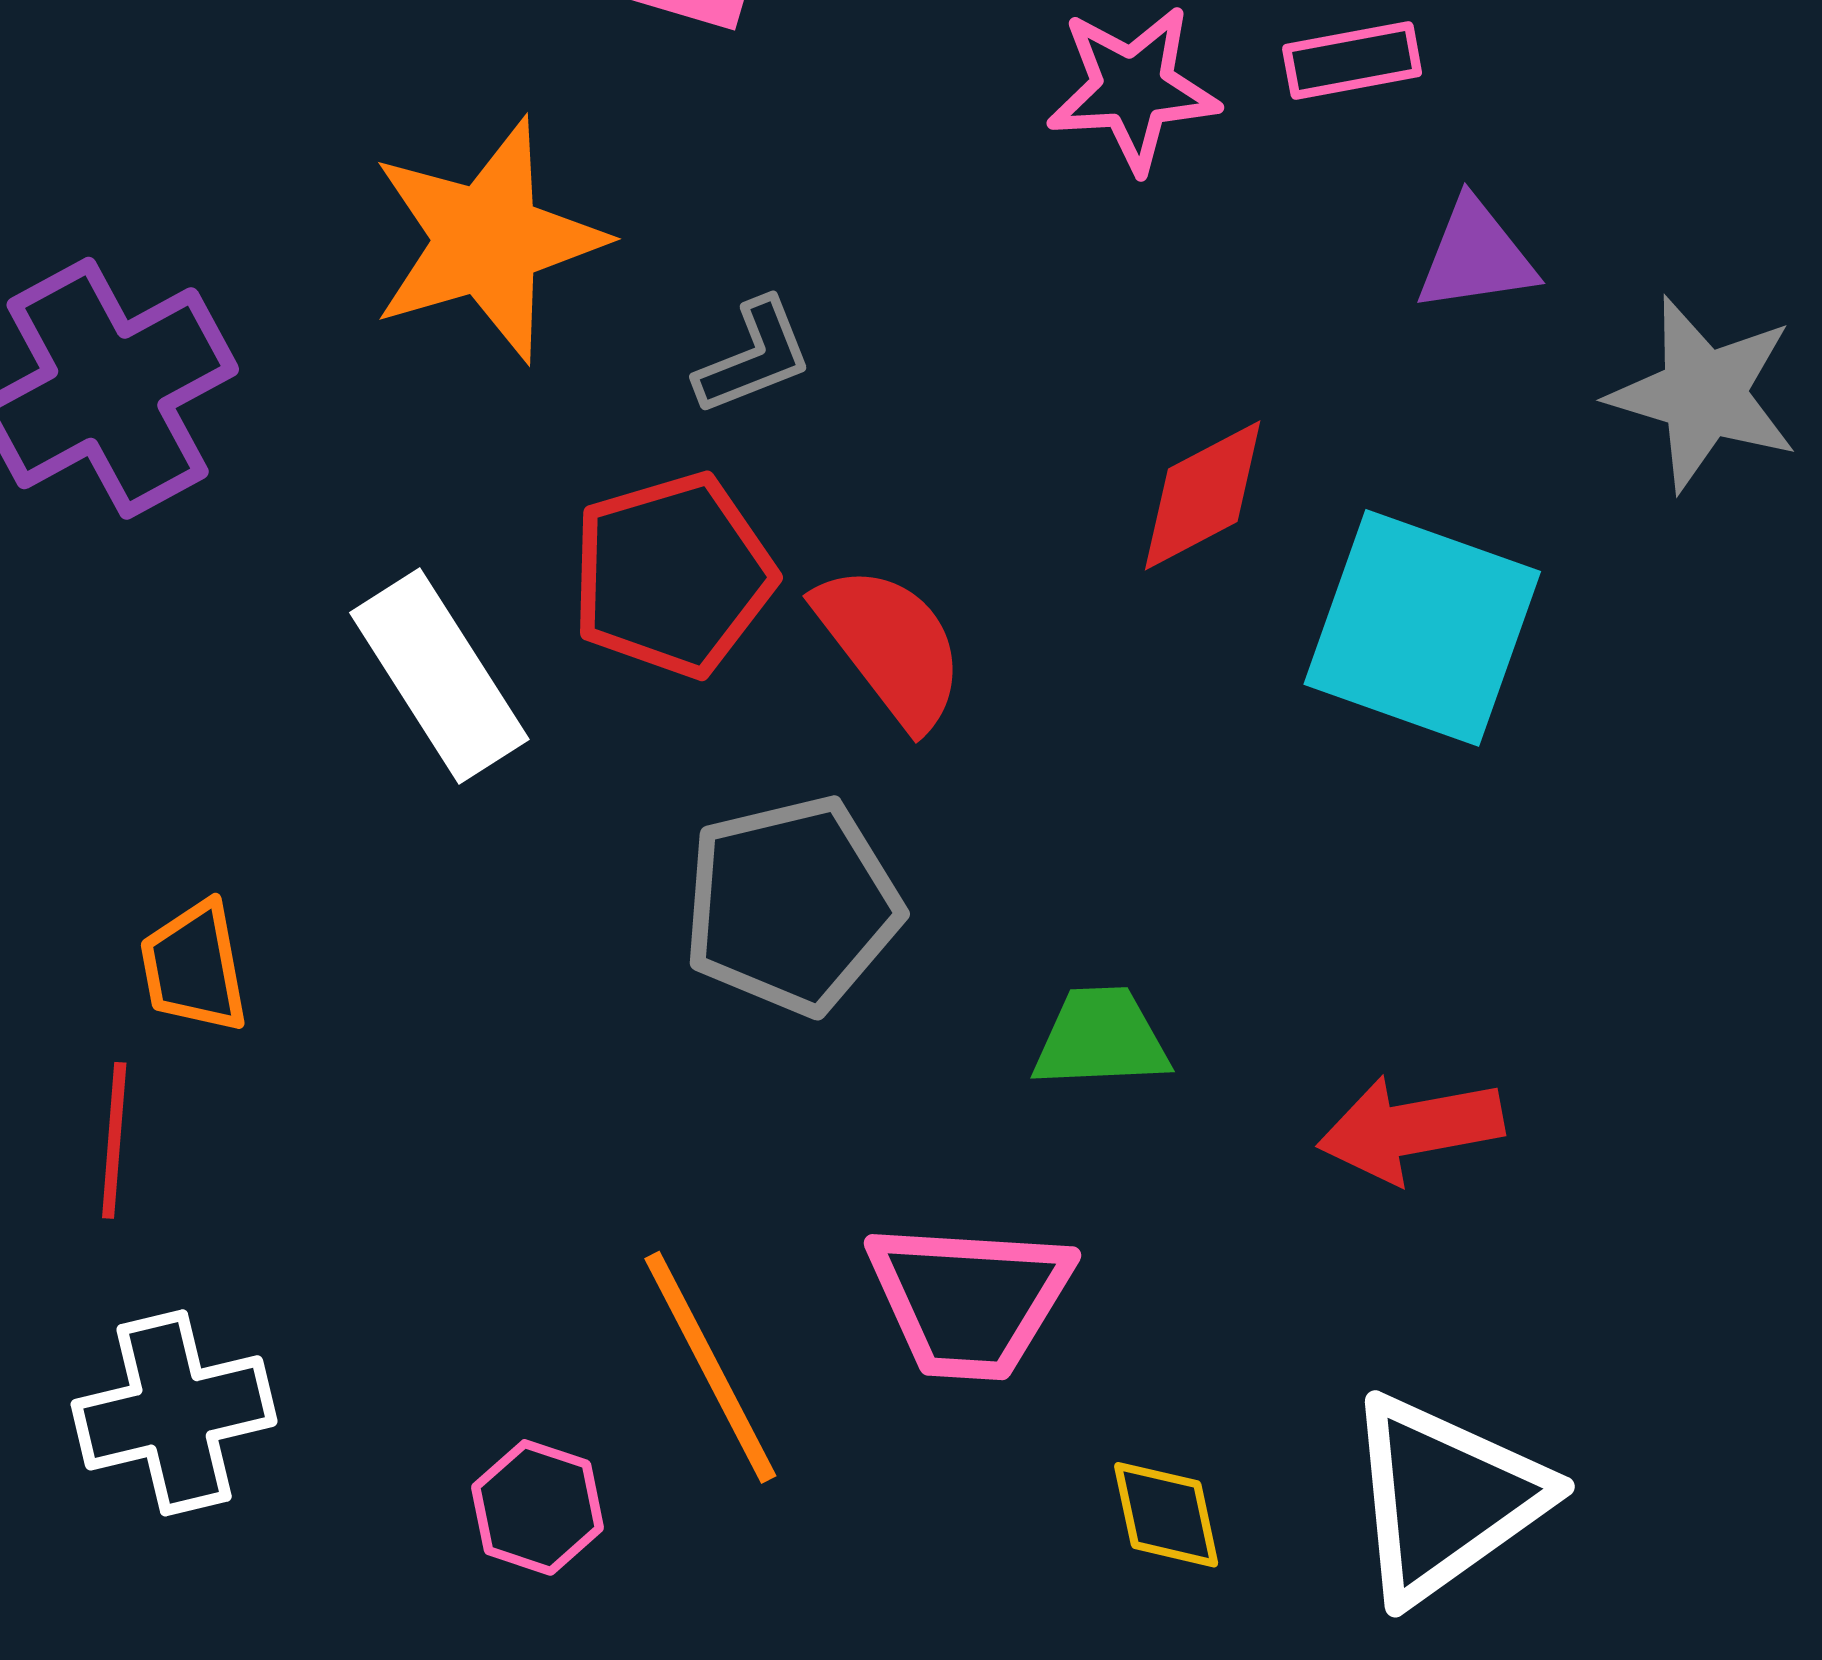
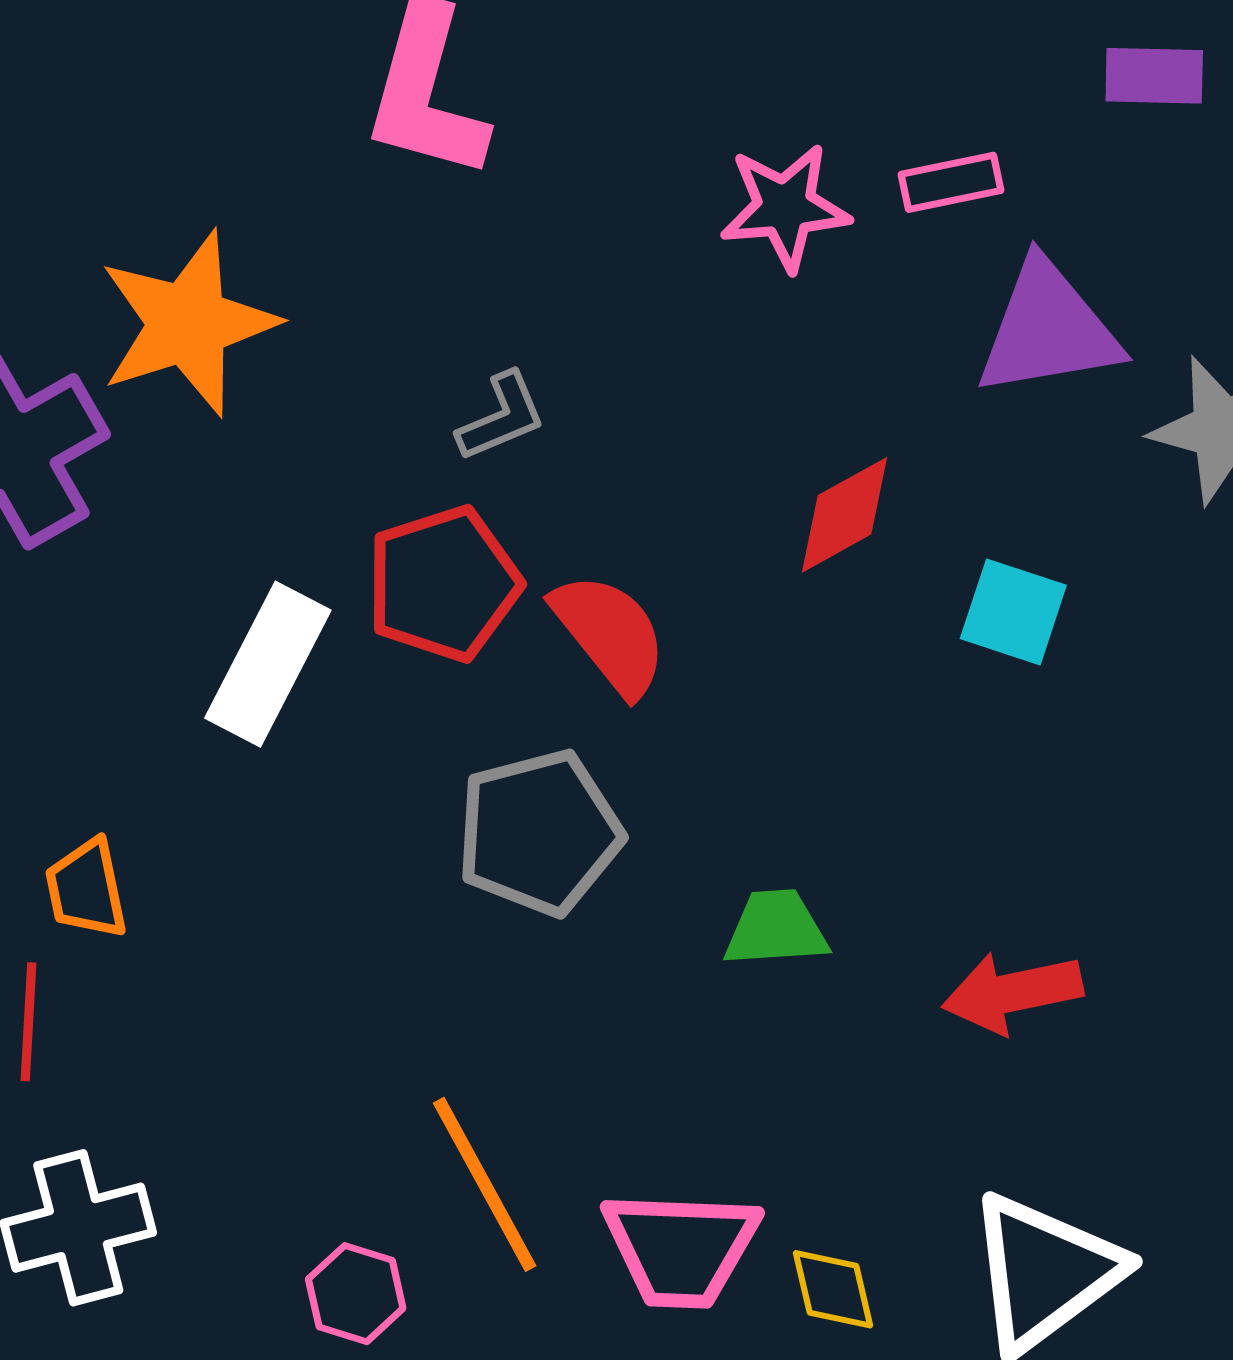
orange star: (487, 240) -> (188, 324), moved
purple triangle: (1476, 256) -> (1048, 329), size x1.6
cyan square: (1422, 628) -> (1013, 612), size x0.6
white rectangle: (439, 676) -> (268, 664), turned 61
pink trapezoid: (970, 1300) -> (681, 1248), moved

